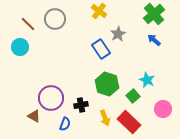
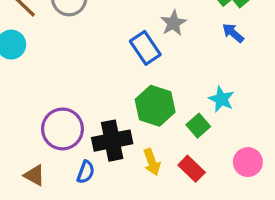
black cross: (81, 105) -> (112, 141), size x1.6
pink circle: (163, 109) -> (248, 162), moved
brown triangle: (34, 116) -> (34, 175), moved
red rectangle: (129, 122) -> (192, 169), size x0.7

